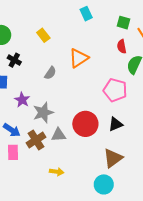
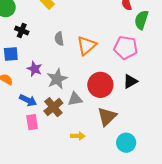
orange triangle: (79, 58) -> (87, 45), moved
gray semicircle: (50, 73) -> (59, 39), turned 144
brown triangle: (113, 158) -> (107, 117), moved

